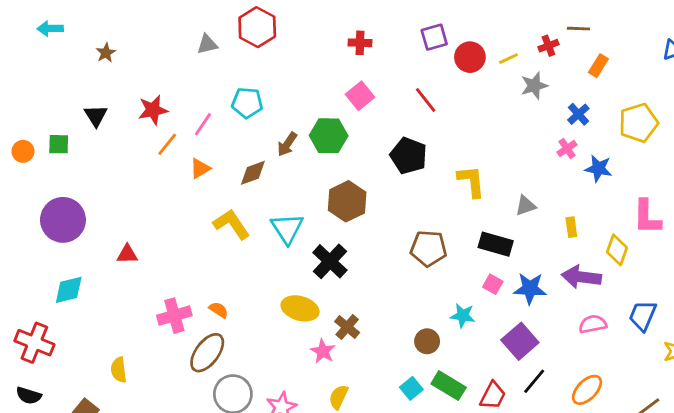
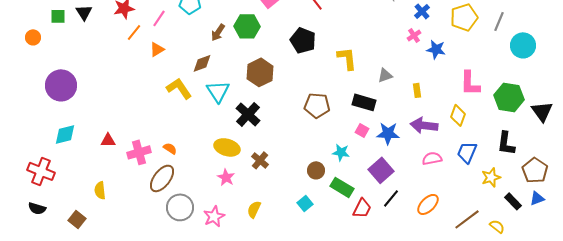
green square: (59, 144) -> (58, 16), moved
brown diamond: (253, 173) -> (202, 63), moved
yellow diamond: (617, 250) -> (458, 115), moved
red triangle: (127, 254) -> (108, 140), moved
pink star: (323, 351) -> (226, 177), moved
green rectangle: (449, 386) -> (342, 187), moved

